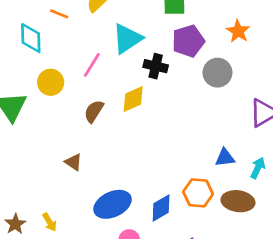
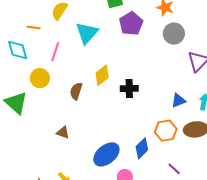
pink line: (92, 65) -> (55, 52), moved
black cross: (156, 66) -> (129, 88), moved
gray circle: (217, 73) -> (174, 34), moved
brown triangle: (73, 162) -> (63, 132), moved

